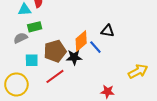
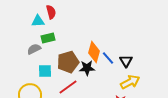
black triangle: (108, 31) -> (126, 61), moved, turned 48
orange diamond: (81, 41) -> (94, 52), turned -35
yellow arrow: (138, 71) -> (130, 82), moved

